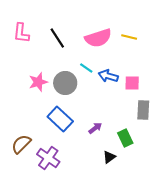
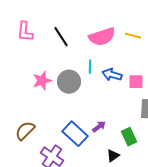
cyan line: (86, 68) -> (90, 67), turned 56
blue rectangle: (60, 119) -> (75, 134), moved
brown semicircle: (21, 144) -> (25, 131), moved

